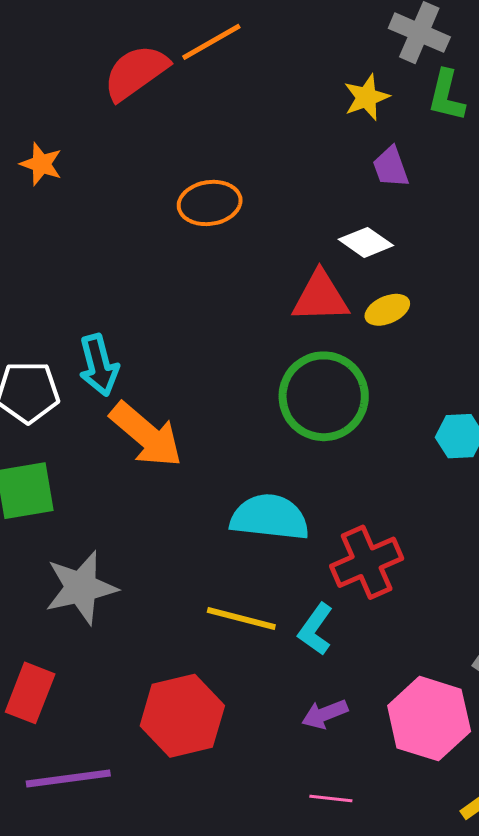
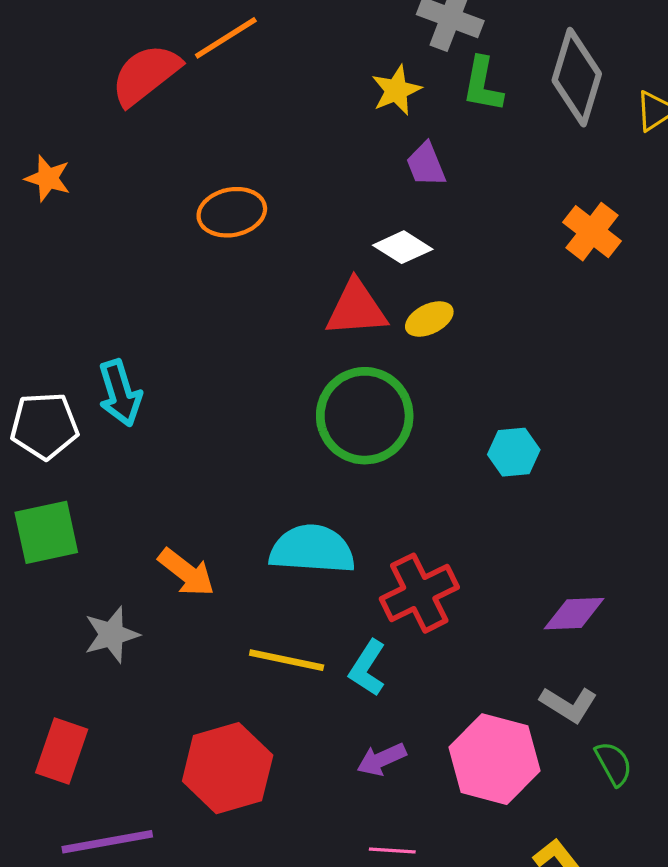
orange arrow: (146, 435) -> (186, 572), moved, size x0.7
gray star: (81, 588) -> (112, 635), size x0.7

